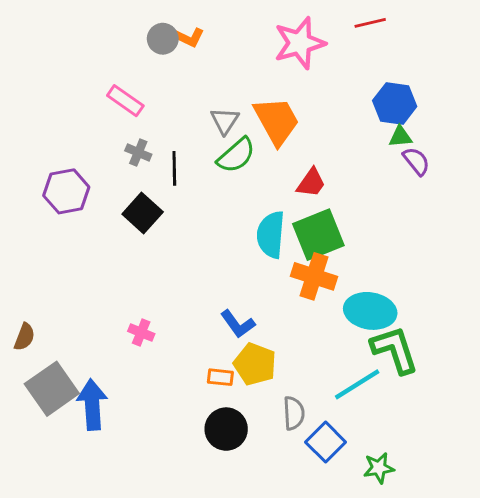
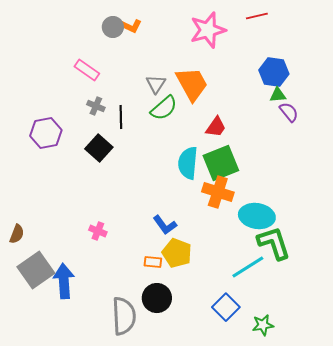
gray semicircle: (294, 413) -> (124, 316), moved, size x1.6

